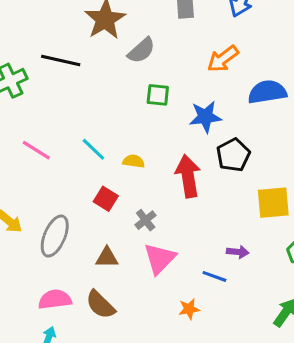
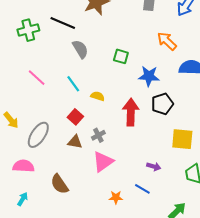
gray semicircle: (141, 50) -> (80, 49), moved, turned -90
orange arrow: (223, 59) -> (167, 41), turned 70
brown triangle: (107, 257) -> (75, 142), moved
blue line: (214, 276) -> (142, 189), moved
pink semicircle: (55, 299) -> (23, 166), moved

